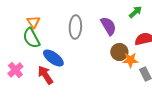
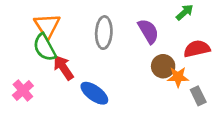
orange triangle: (33, 22) -> (47, 26), size x1.5
blue ellipse: (53, 58) -> (94, 93), moved
red arrow: (45, 75) -> (63, 68), moved

